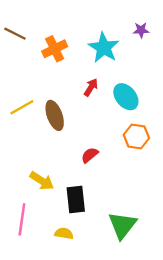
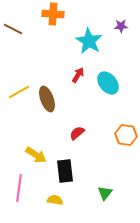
orange cross: (55, 49) -> (53, 14), moved, turned 30
orange hexagon: (136, 136) -> (126, 135), moved
green triangle: (122, 225) -> (105, 193), size x0.6

